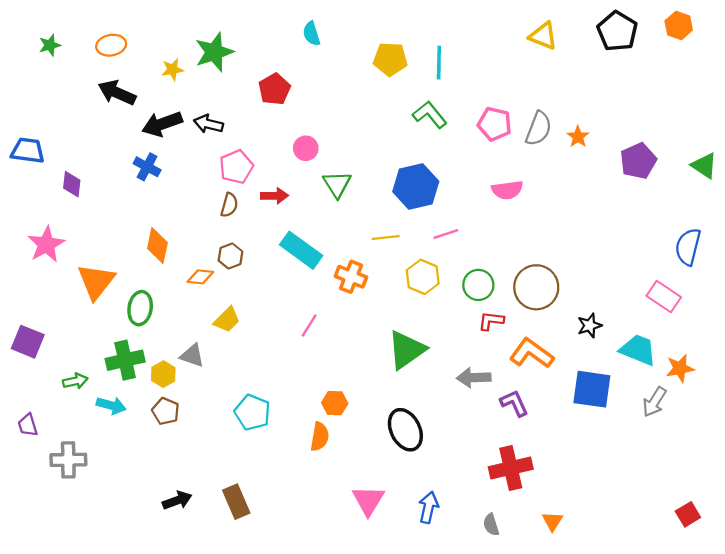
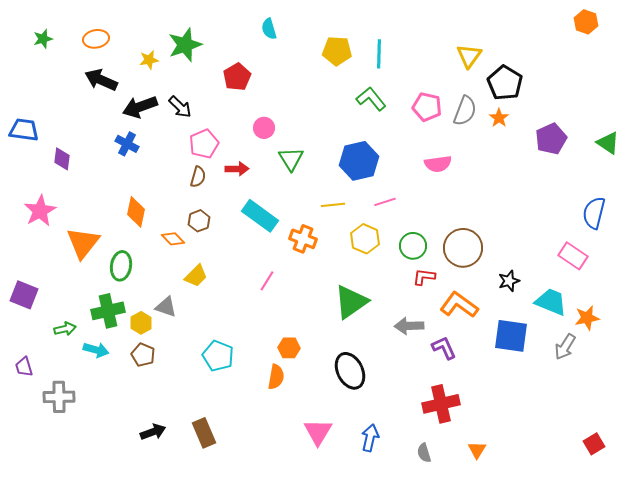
black pentagon: (617, 31) -> (505, 83), moved
yellow triangle: (543, 36) -> (469, 56), moved, turned 44
black arrow: (208, 124) -> (180, 107), turned -150
orange diamond: (200, 277) -> (173, 239), turned 40

